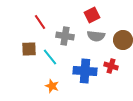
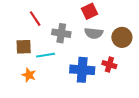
cyan line: (50, 57) -> (46, 55), turned -60
orange star: (52, 86) -> (29, 75), moved

